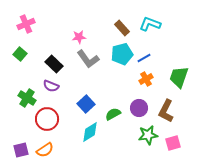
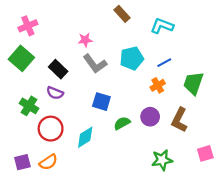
brown rectangle: (122, 28) -> (122, 14), moved
green square: (20, 54) -> (21, 58), size x1.6
blue line: (144, 58) -> (164, 63), moved
blue square: (86, 104) -> (101, 102), moved, turned -30
cyan diamond: (90, 132) -> (85, 137), moved
green star: (148, 135) -> (162, 160), moved
pink square: (173, 143) -> (205, 153), moved

